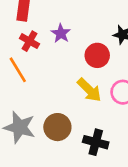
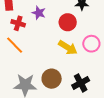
black cross: (96, 142) -> (81, 83), turned -30

